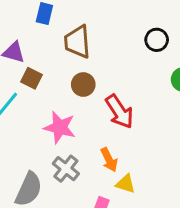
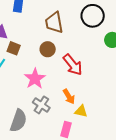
black circle: (157, 40) -> (93, 16), size x1.5
brown trapezoid: (77, 42) -> (54, 23), moved
pink star: (60, 127) -> (35, 79), turned 30

